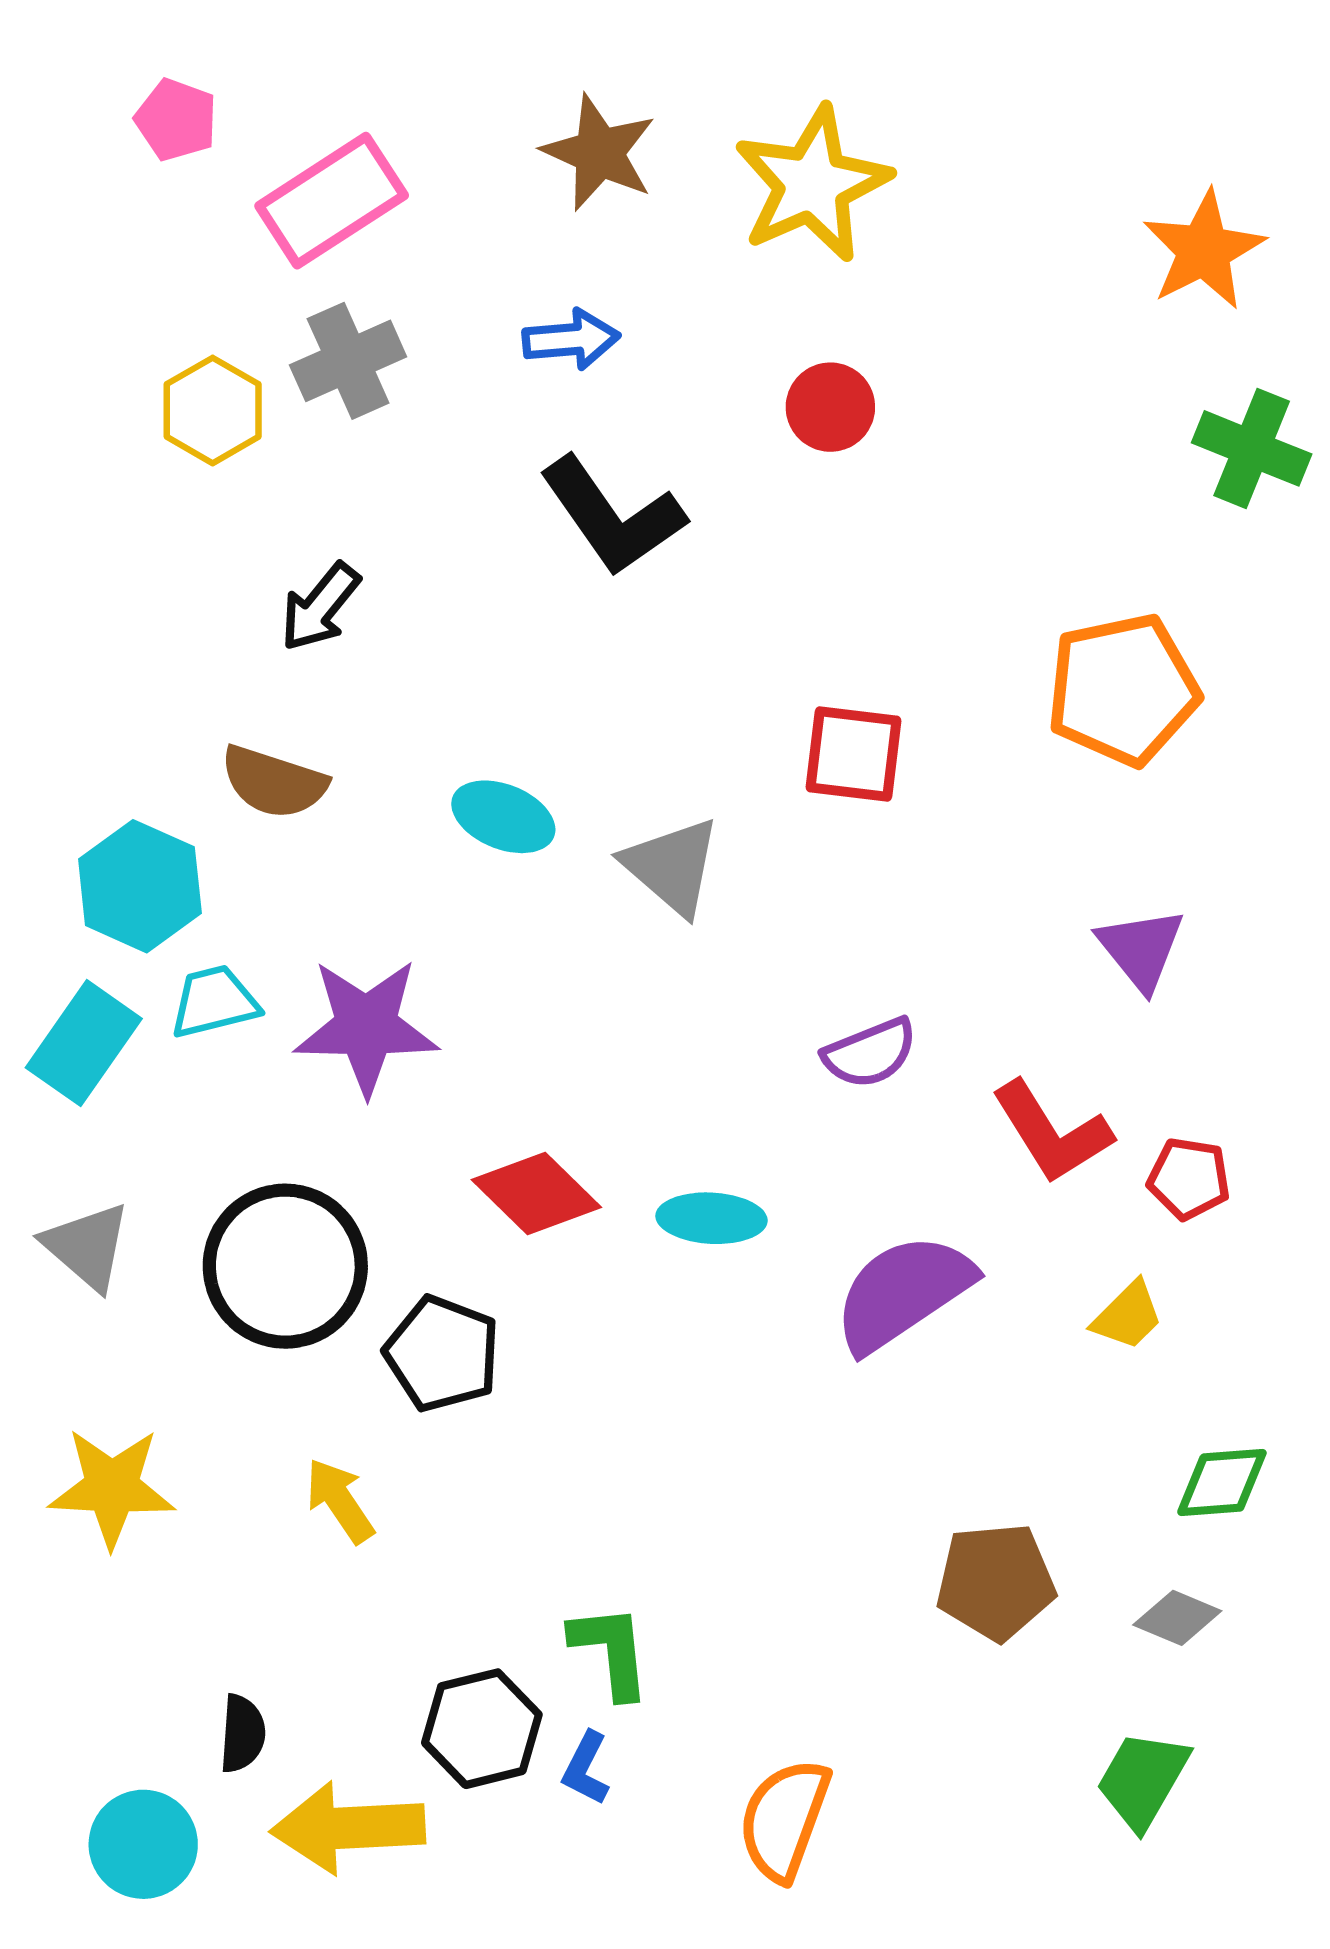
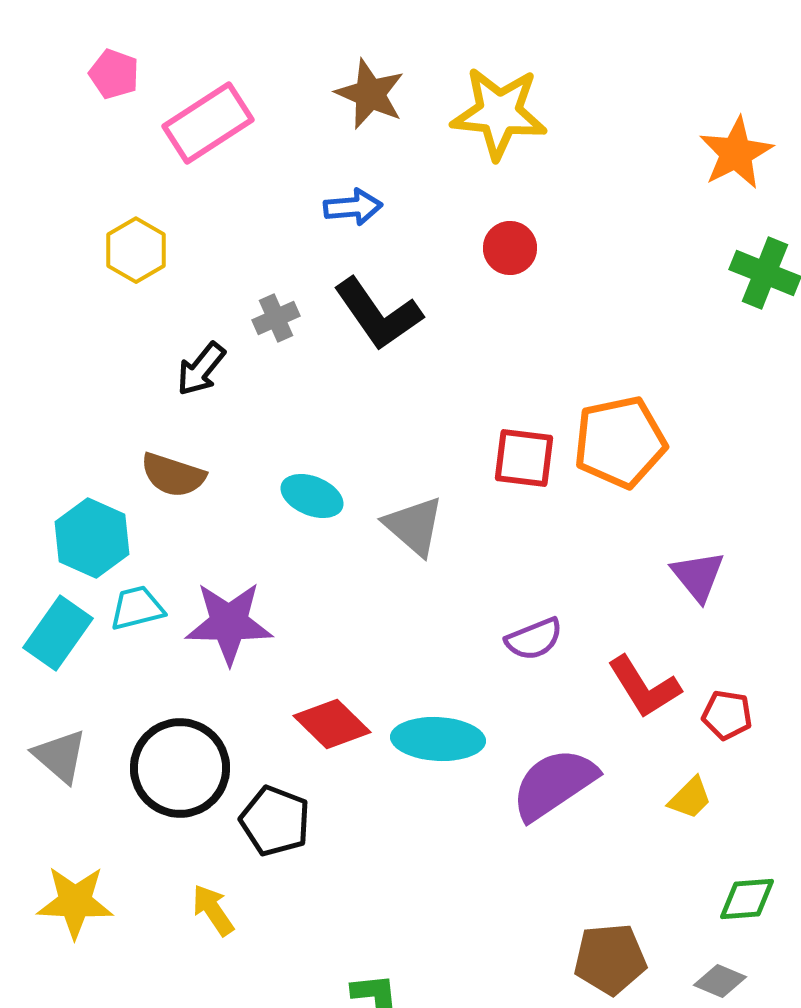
yellow star: (812, 184) -> (499, 113), turned 30
gray cross: (348, 361) -> (276, 318), moved, size x0.7
orange pentagon: (1123, 690) -> (620, 442), moved
cyan ellipse: (711, 1218) -> (438, 739), size x1.4

